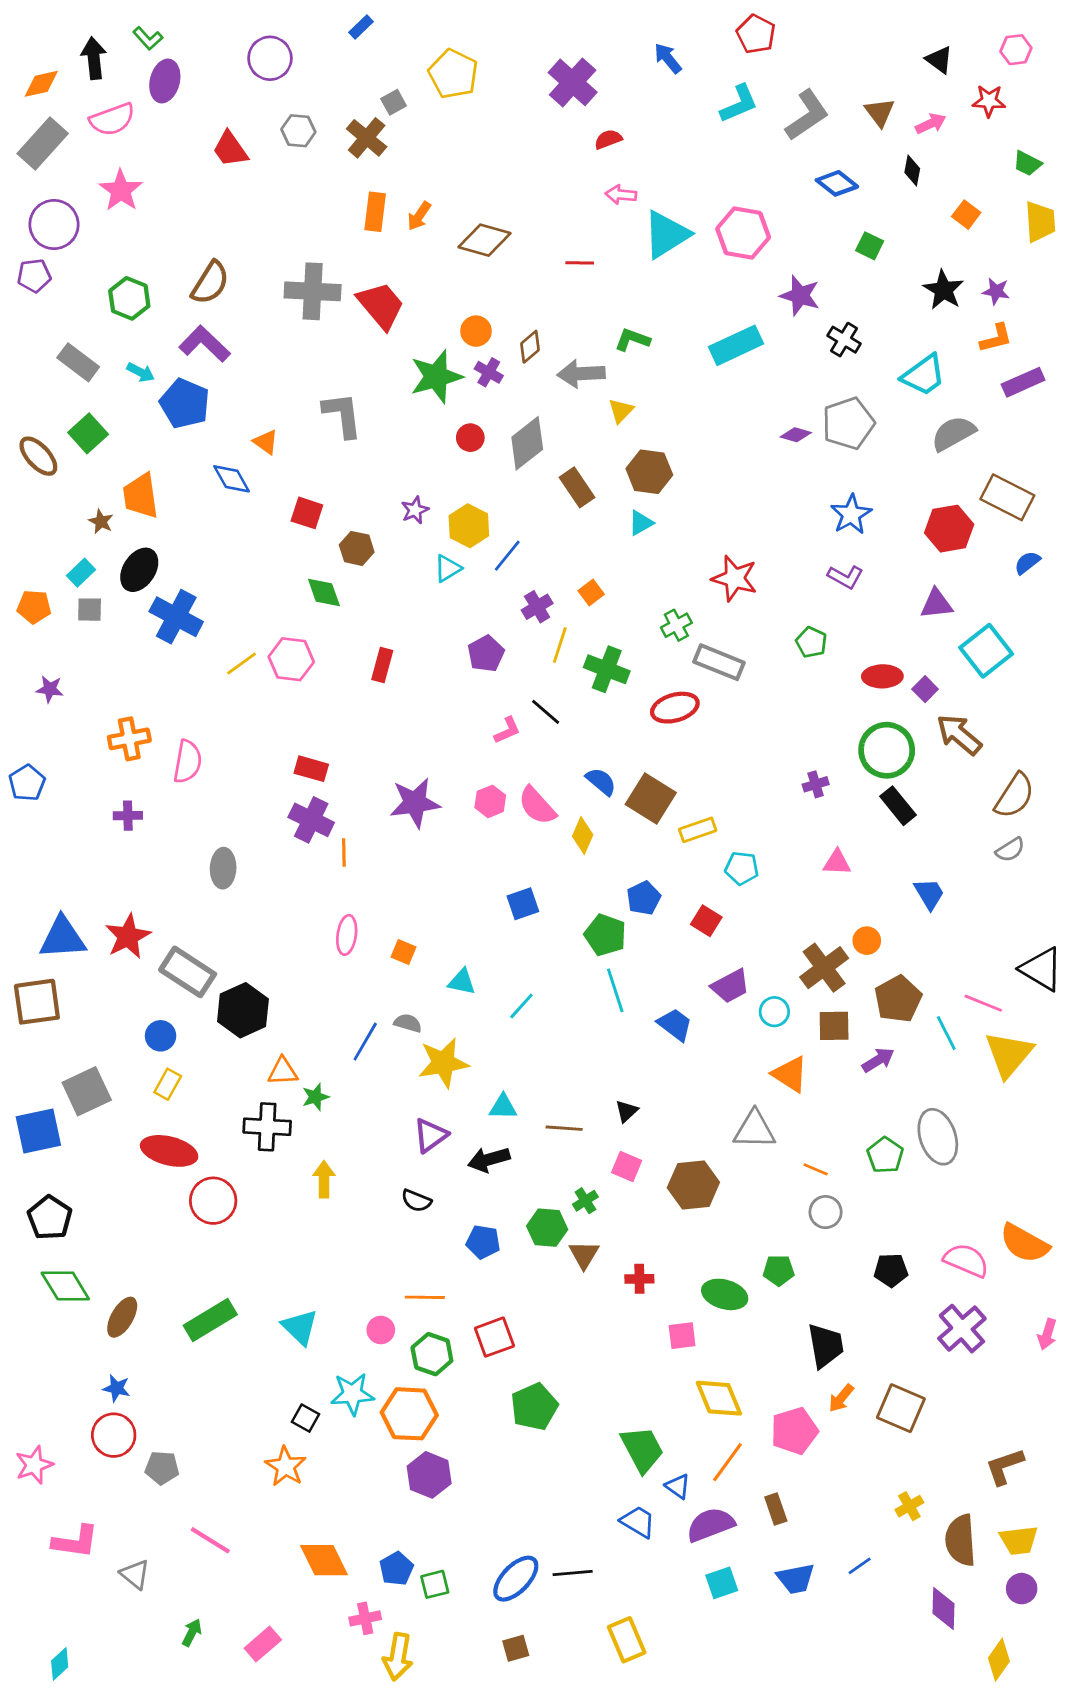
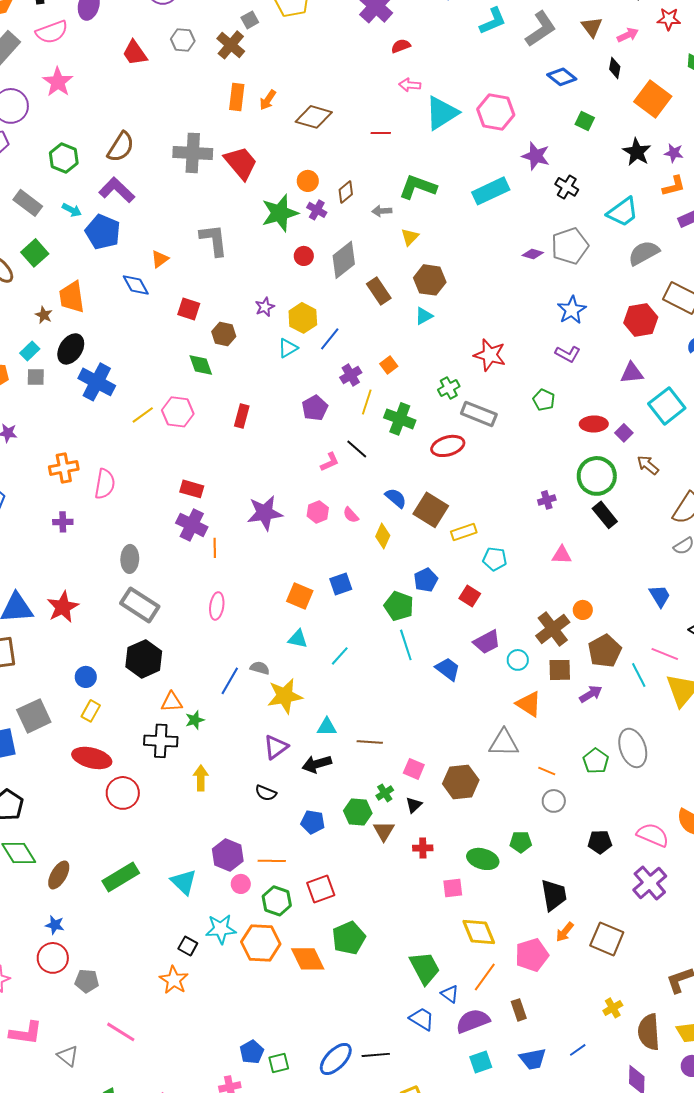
orange square: (966, 215) -> (653, 99), size x1.8
green L-shape: (632, 340) -> (418, 187), size x1.5
gray arrow: (581, 374) -> (382, 211), size x0.6
orange triangle: (266, 442) -> (160, 259), turned 48
brown arrow: (959, 735) -> (648, 465), size x0.7
pink semicircle: (537, 806) -> (351, 515), size x0.6
blue trapezoid: (929, 894) -> (660, 596), moved
orange square: (404, 952) -> (300, 596), moved, size x1.5
gray rectangle: (188, 972) -> (140, 605), moved
black triangle: (627, 1111) -> (414, 805), moved
purple hexagon: (429, 1475) -> (228, 855), moved
orange diamond: (324, 1560) -> (308, 959), moved

